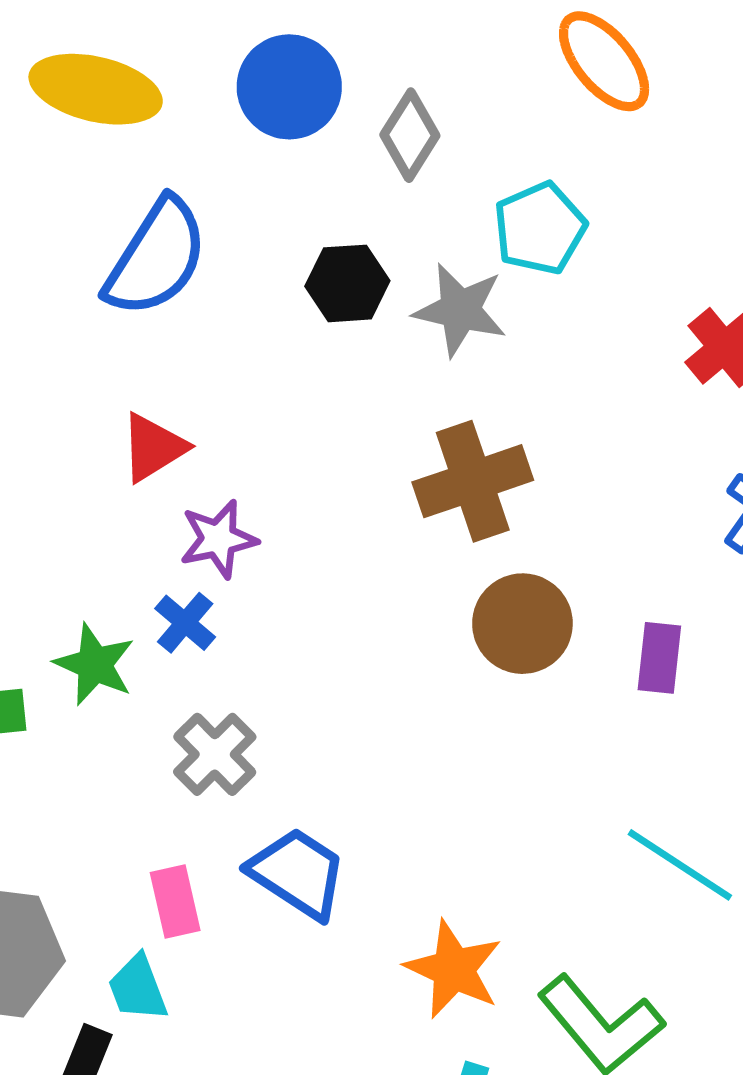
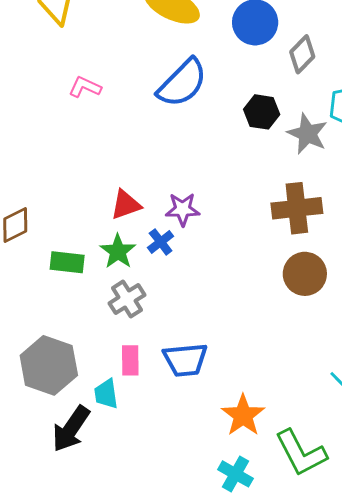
red triangle: (153, 447) -> (126, 205), moved
gray cross: (215, 754) -> (127, 299), moved
blue trapezoid: (298, 873) -> (185, 360), turned 129

